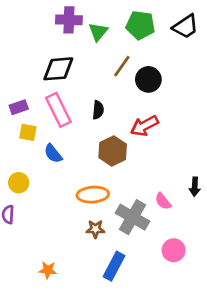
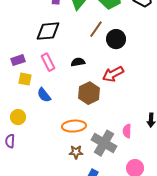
pink rectangle: (58, 110) -> (48, 62), size x0.7
black semicircle: (98, 110) -> (78, 62), turned -104
pink semicircle: (163, 201) -> (127, 131), turned 40

